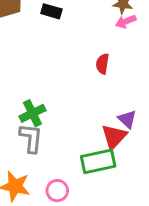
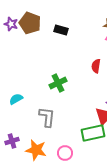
green cross: (32, 113) -> (58, 83), moved

